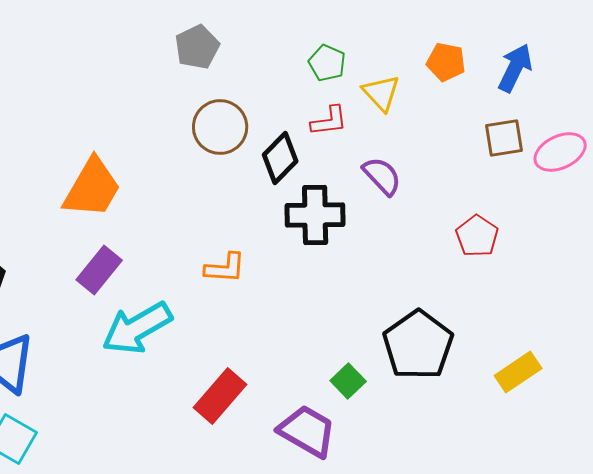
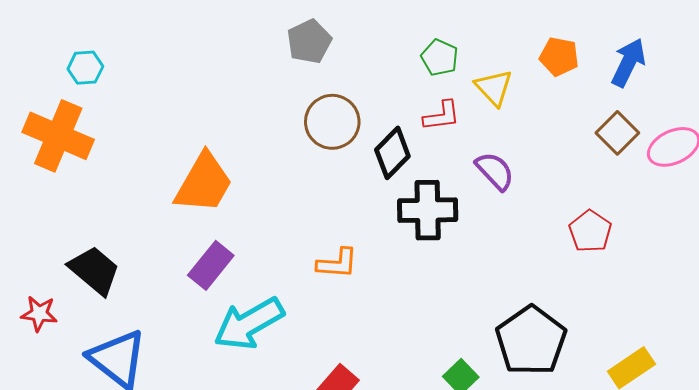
brown square: (504, 138) -> (617, 133), turned -36

